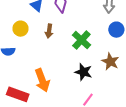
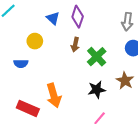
brown arrow: (49, 31) -> (75, 45), moved
black star: (83, 72) -> (97, 90), turned -30

